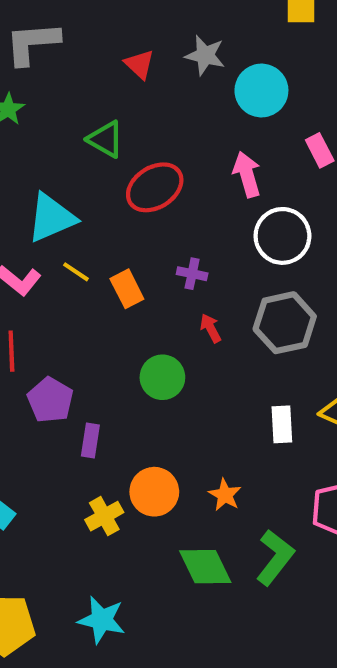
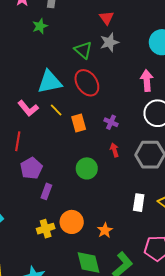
gray star: (205, 55) -> (109, 42), moved, turned 30
red ellipse: (155, 187) -> (87, 83), moved, turned 76

